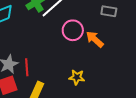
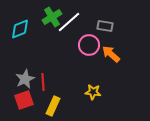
gray rectangle: (109, 11) -> (105, 26), moved

